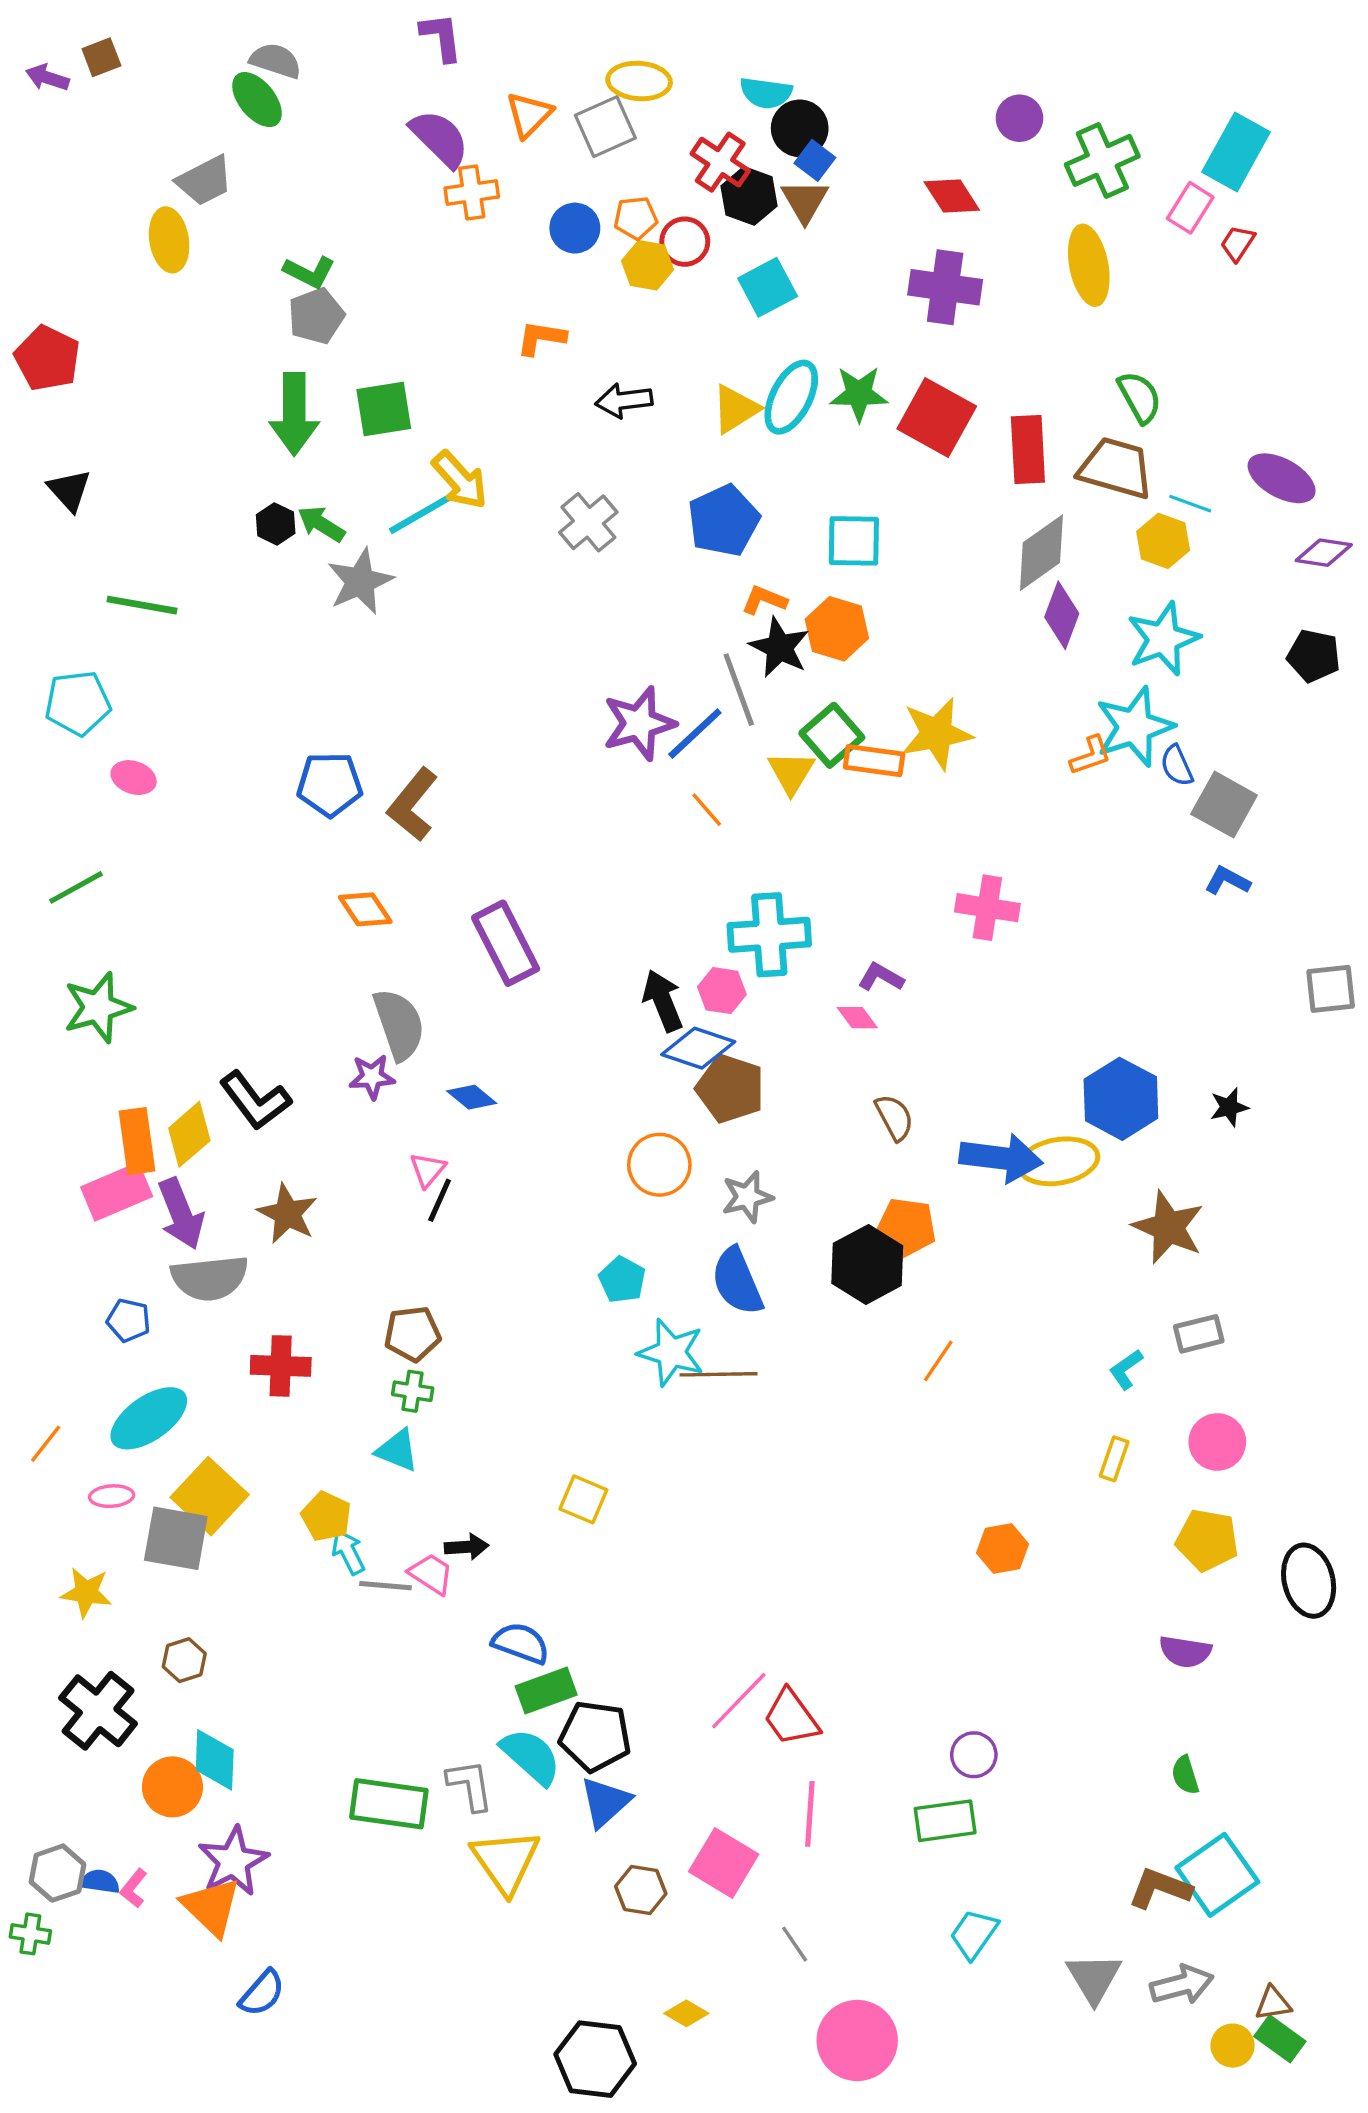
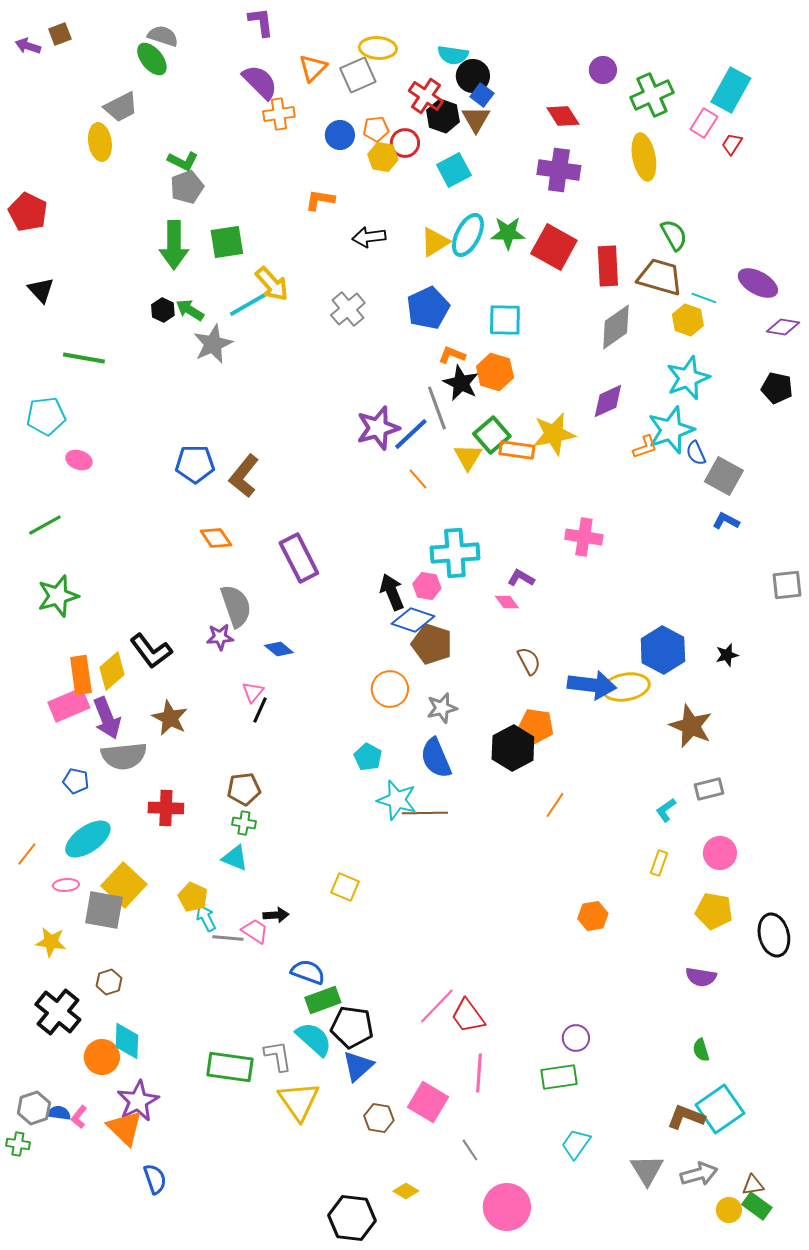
purple diamond: (1062, 615) -> (608, 401), moved, turned 45
blue semicircle: (262, 1993) -> (155, 1179), turned -60

